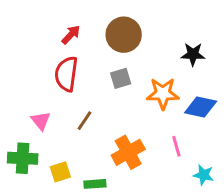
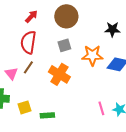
brown line: (84, 121) -> (28, 67), moved
pink line: (176, 146) -> (101, 108), moved
orange cross: (128, 152) -> (59, 74), moved, turned -30

